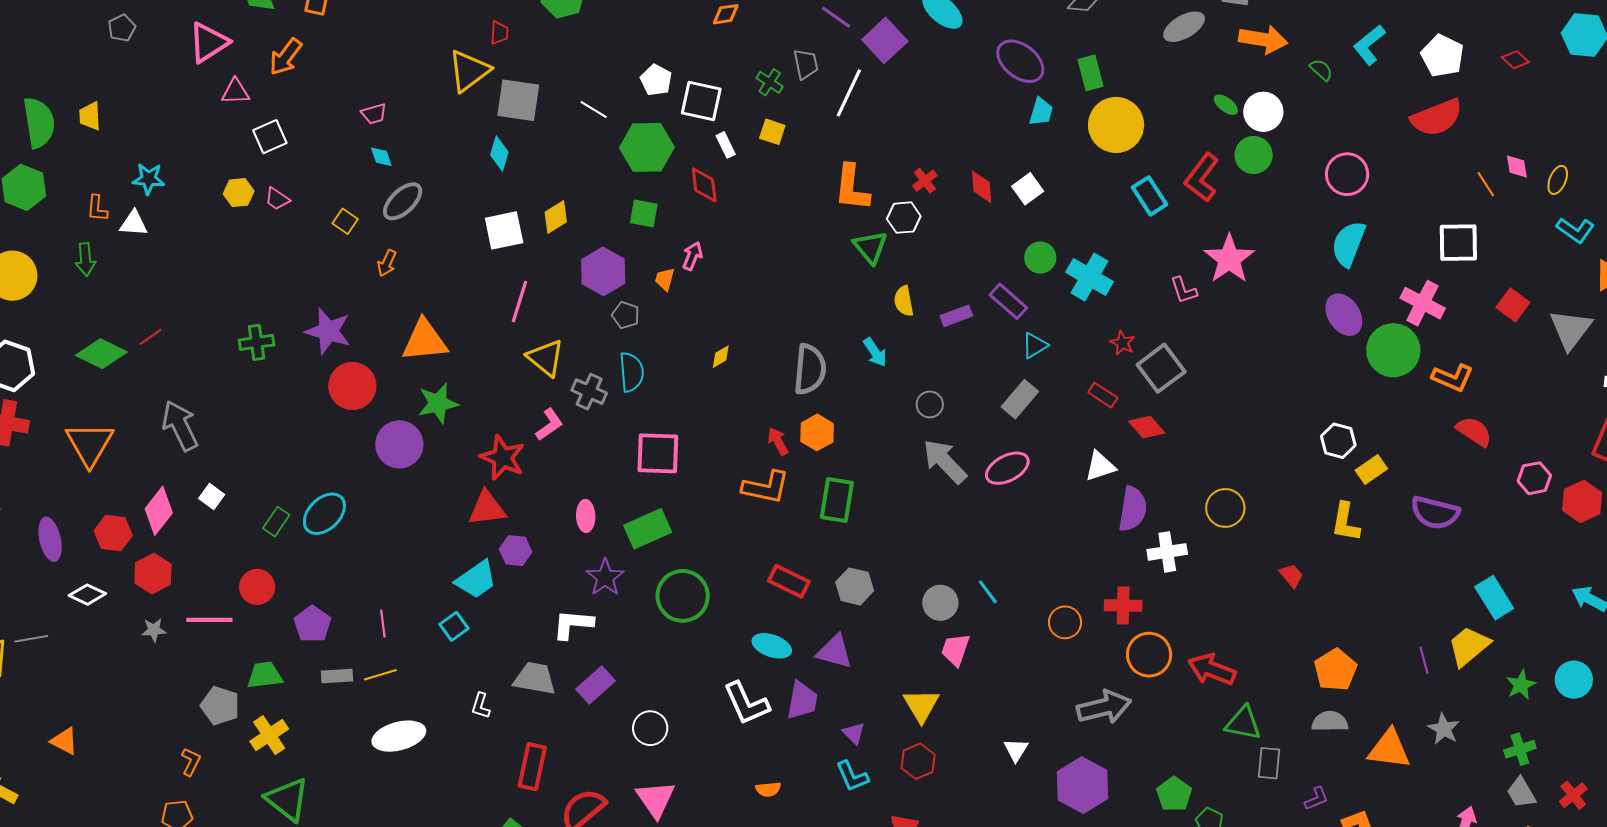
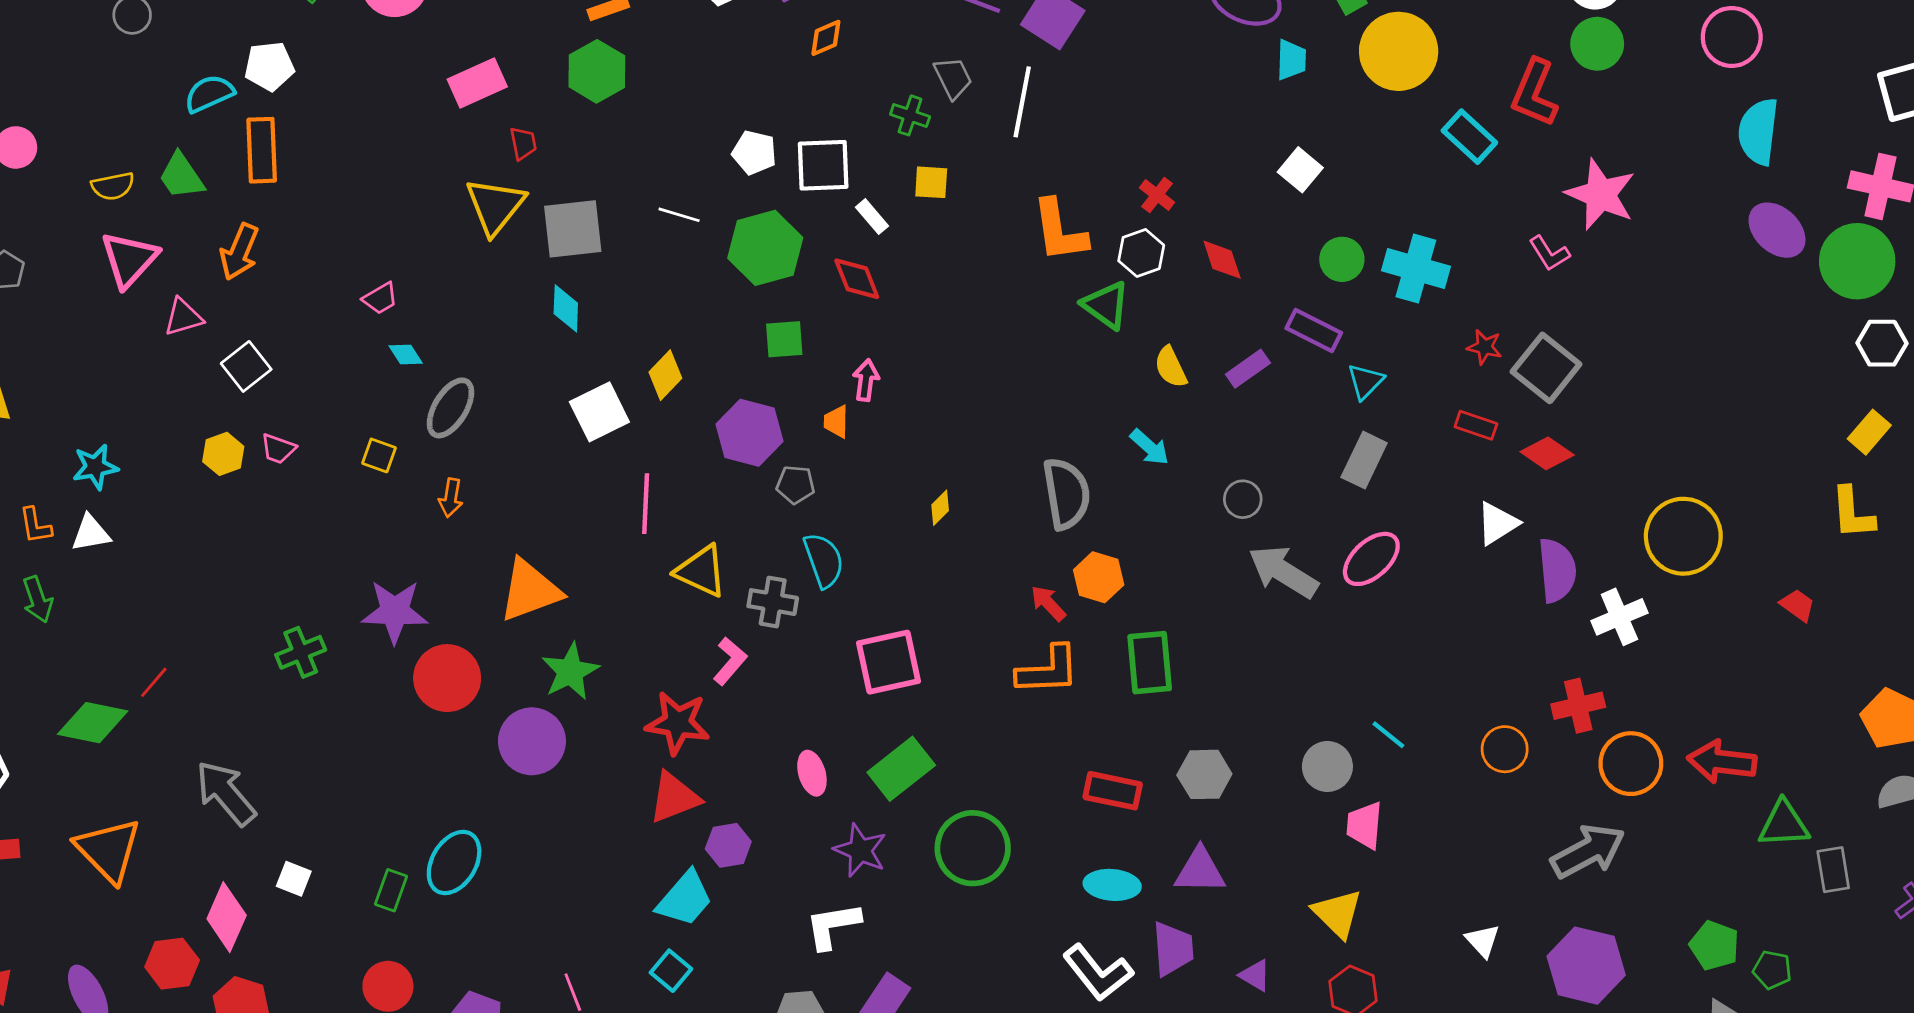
red diamond: (982, 187) -> (1222, 260), moved
white hexagon: (1338, 441) -> (1882, 343), moved
yellow circle: (1225, 508) -> (1683, 536), size x1.4

